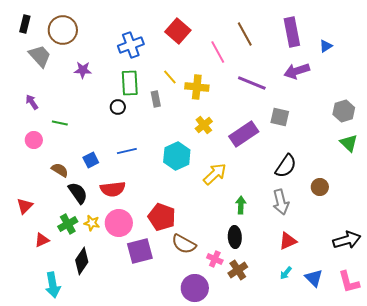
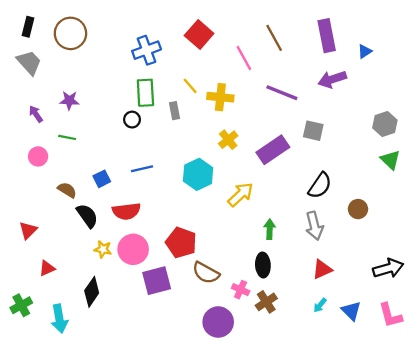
gray trapezoid: (40, 56) -> (29, 62), moved
purple star: (83, 70) -> (69, 101), moved
green cross: (68, 224) -> (21, 305), moved

